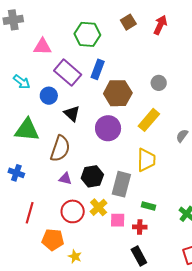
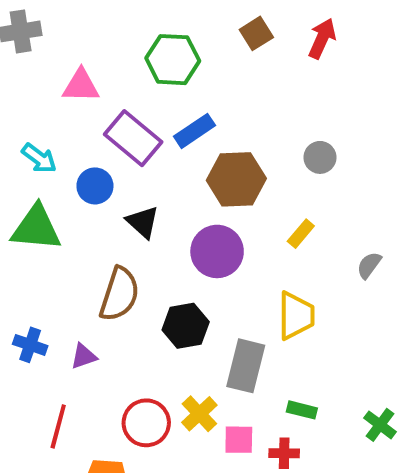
blue rectangle: (98, 69) -> (194, 131), turned 36
yellow rectangle: (149, 120) -> (301, 234), size x0.6
green triangle: (27, 130) -> (36, 228), moved
black hexagon: (92, 176) -> (186, 326), moved
purple triangle: (65, 179) -> (84, 356), moved, turned -32

